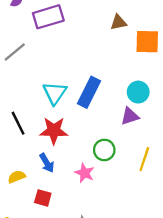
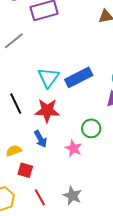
blue rectangle: (89, 92) -> (79, 77), turned 36
red square: (43, 198) -> (25, 170), moved

